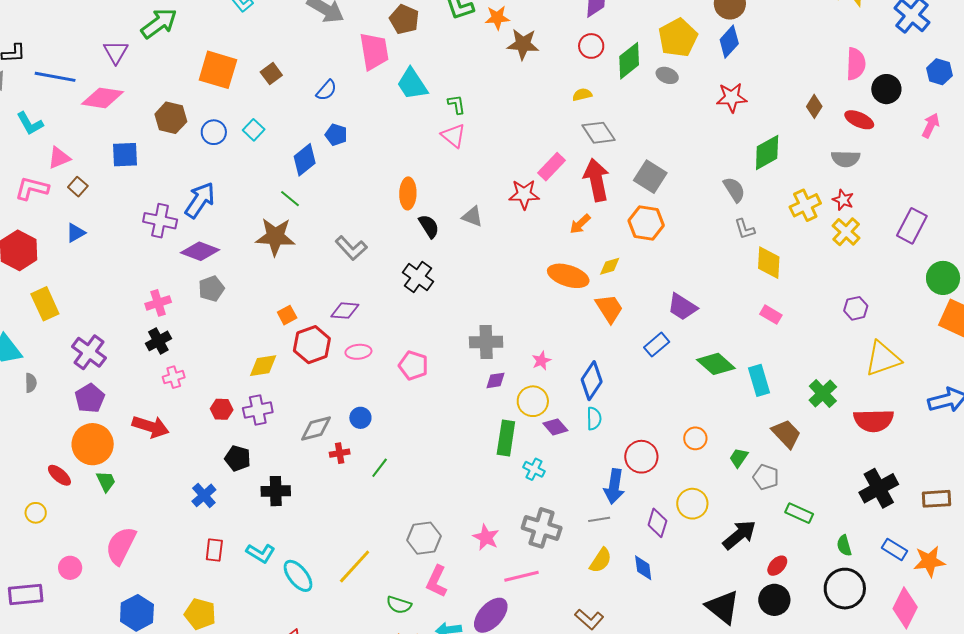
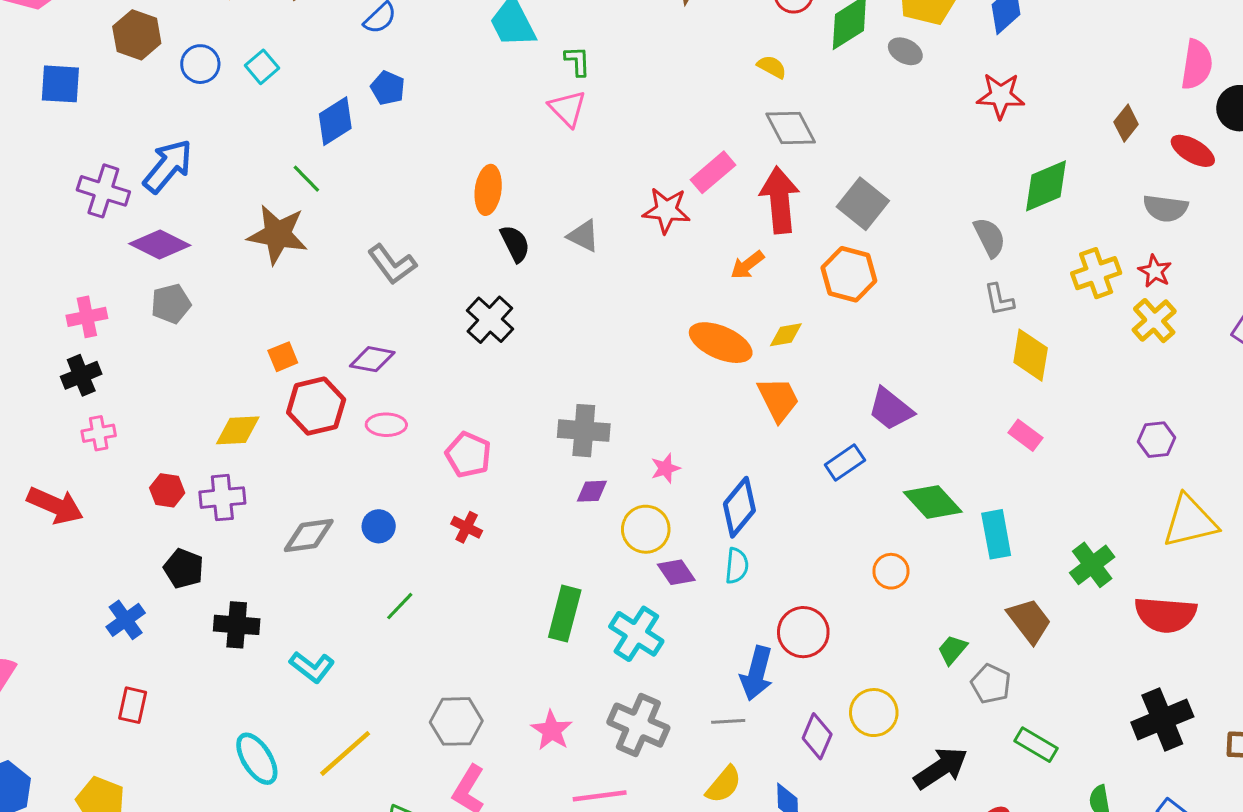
yellow semicircle: (582, 95) -> (772, 67), turned 36
green rectangle: (506, 438) -> (565, 614), moved
orange circle: (695, 438) -> (891, 571), moved
red cross: (340, 453) -> (467, 527), moved, turned 30
cyan cross: (534, 469) -> (636, 634), size x1.6
cyan L-shape: (261, 553) -> (312, 667), moved

